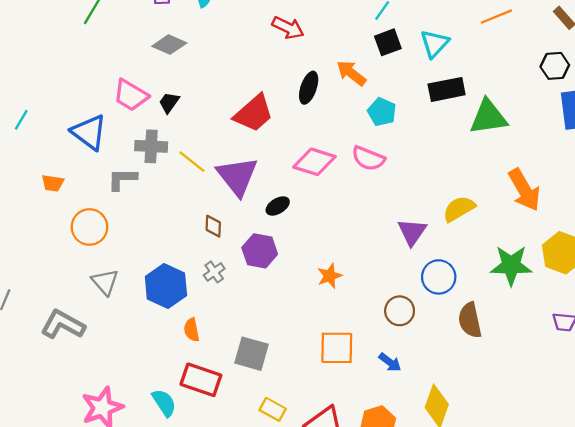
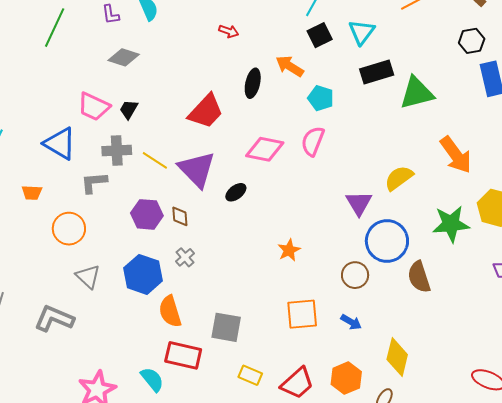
red arrow: (288, 28) -> (229, 31), size x0.7
pink semicircle: (368, 158) -> (313, 141), turned 96
purple hexagon: (260, 251) -> (147, 214), moved
blue circle: (439, 277) -> (387, 241), size x1.4
orange semicircle: (192, 330) -> (170, 311), size x1.5

